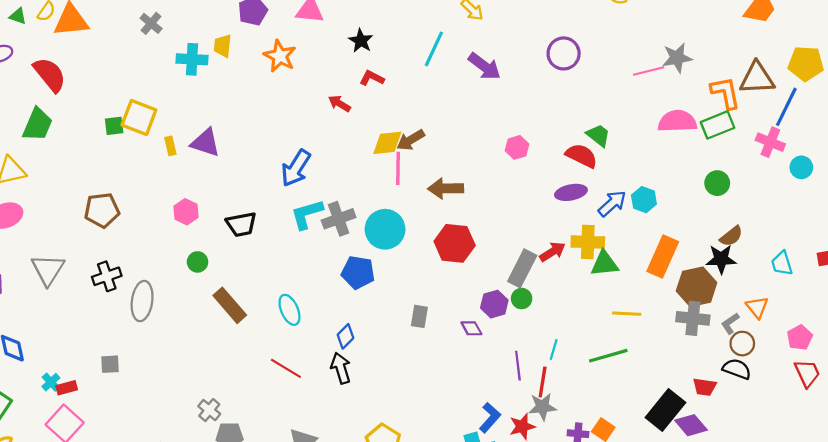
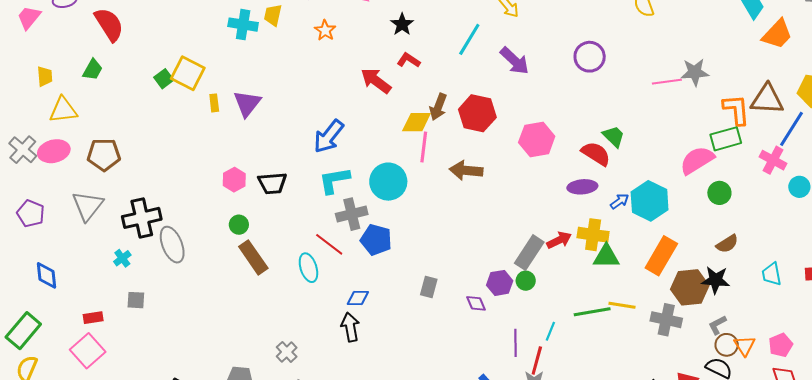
orange star: (280, 56) -> (325, 30), size x0.7
red arrow: (339, 104) -> (376, 81), size x1.5
pink semicircle: (677, 121) -> (697, 160), moved, turned -36
green trapezoid: (38, 125) -> (93, 70), size x0.7
green square: (114, 126) -> (164, 79), turned -36
brown arrow: (411, 140) -> (438, 107), moved, turned -44
purple triangle: (205, 143) -> (247, 103), turned 44
pink hexagon: (517, 147) -> (537, 139), size x1.6
cyan hexagon: (644, 200) -> (650, 201), size x1.6
blue arrow: (612, 204) -> (620, 201), size x0.7
brown pentagon: (102, 210) -> (104, 155), moved
pink hexagon: (186, 212) -> (234, 180), moved
gray cross: (339, 219) -> (352, 214), moved
cyan circle: (385, 229) -> (388, 182), moved
red hexagon: (455, 243) -> (477, 113), moved
black star: (721, 259) -> (716, 280), moved
green circle: (198, 262) -> (239, 225), moved
black cross: (107, 276) -> (142, 218), size x1.4
gray ellipse: (142, 301) -> (172, 245), turned -36
orange triangle: (757, 307) -> (745, 346), moved
gray cross: (693, 318) -> (666, 320), moved
blue diamond: (345, 336) -> (358, 298), turned 40
green line: (608, 356) -> (592, 312), moved
red line: (286, 368) -> (329, 244), moved
cyan cross: (51, 382) -> (122, 258), moved
gray cross: (209, 410) -> (287, 352), moved

